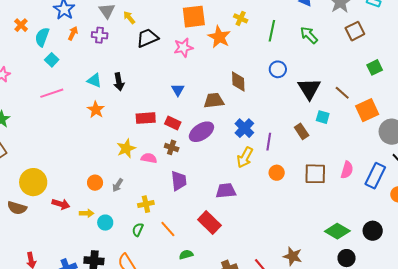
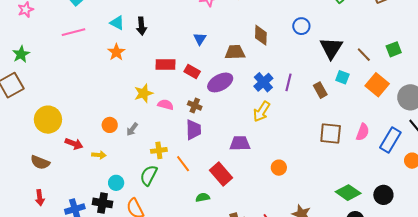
green square: (375, 67) -> (394, 49), moved
orange square: (367, 110) -> (377, 85), moved, turned -30
purple line: (269, 142) -> (289, 82), moved
brown cross: (172, 147) -> (195, 106), moved
orange circle: (277, 173) -> (279, 168), moved
brown semicircle: (17, 208) -> (40, 162), moved
cyan circle: (105, 223) -> (116, 183), moved
orange line: (168, 229) -> (183, 164), moved
green semicircle: (138, 230) -> (149, 175), size x1.5
green semicircle: (186, 255) -> (203, 197), moved

